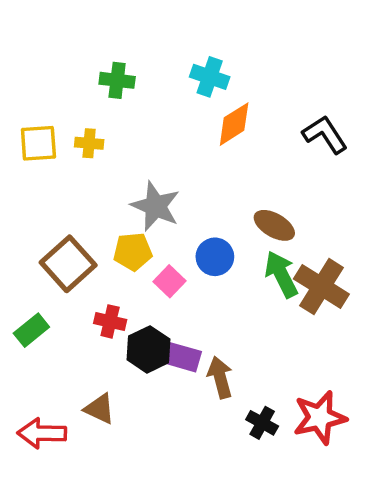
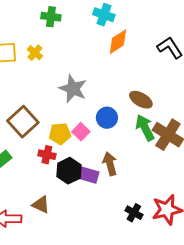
yellow cross: (89, 143) -> (35, 53), turned 35
yellow pentagon: (133, 252) -> (60, 134), moved
brown arrow: (220, 377) -> (110, 164), moved

